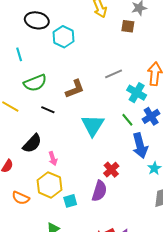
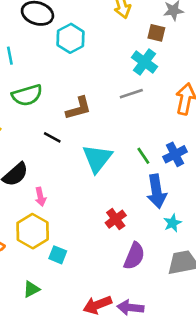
cyan cross: (137, 93) -> (144, 62), moved
black line: (48, 110) -> (52, 137), moved
purple semicircle: (99, 191) -> (134, 256), moved
cyan square: (70, 201) -> (58, 255), turned 32

